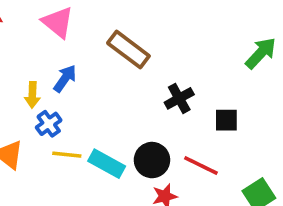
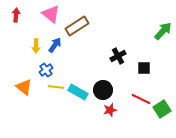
brown rectangle: (128, 49) -> (77, 26), moved, turned -70
yellow arrow: (32, 95) -> (36, 46), moved
red line: (201, 165) -> (141, 99), moved

